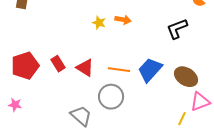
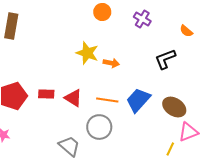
orange arrow: (123, 20) -> (111, 63), moved
yellow star: (99, 23) -> (87, 53), size x1.6
red rectangle: (58, 64) -> (46, 94), turned -56

